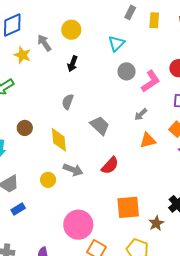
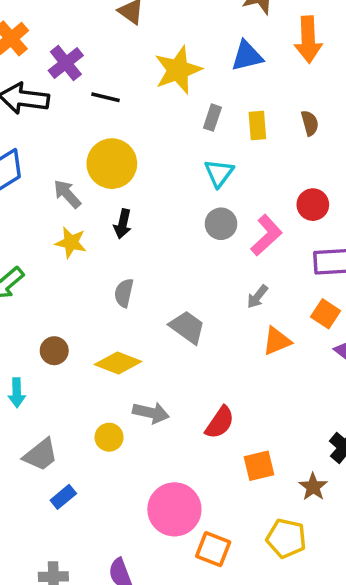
yellow circle: (71, 30) -> (112, 164), size x1.4
cyan triangle: (116, 43) -> (219, 173), moved
yellow star: (22, 55) -> (71, 243), moved
yellow diamond: (59, 140) -> (118, 363), turned -55
red semicircle: (110, 166) -> (220, 422), moved
orange square: (128, 207) -> (259, 466), size x0.7

